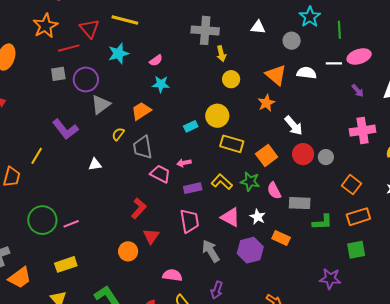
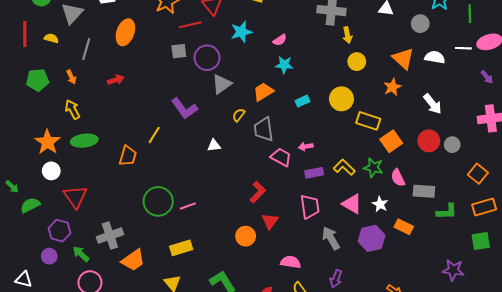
cyan rectangle: (191, 126) -> (302, 101), moved
white arrow: (294, 126) -> (433, 104), moved
yellow rectangle: (232, 144) -> (368, 121), moved

